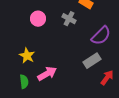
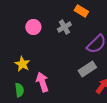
gray cross: (69, 19) -> (64, 27), turned 32
pink arrow: (47, 74) -> (42, 82), turned -78

